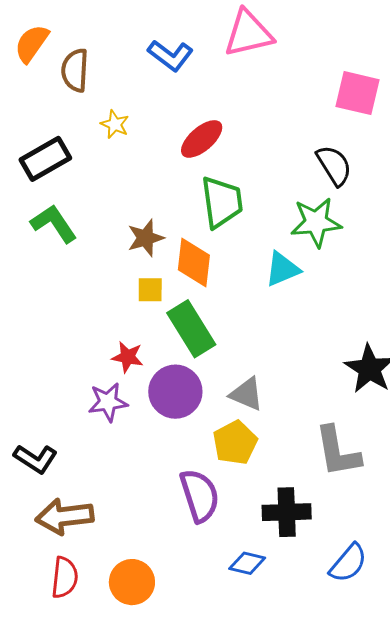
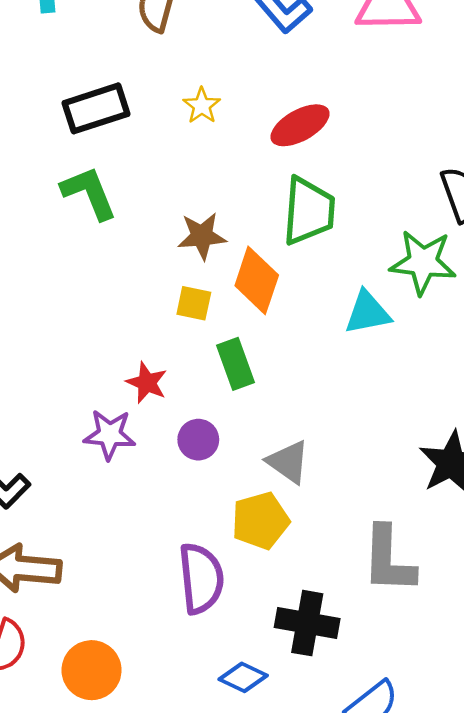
yellow star: (115, 124) -> (202, 106), moved
green rectangle: (191, 329) -> (235, 364), size x0.7
purple circle: (175, 392) -> (198, 440), size x0.6

